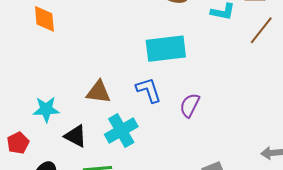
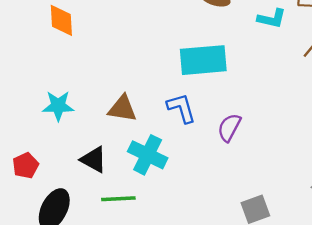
cyan star: (46, 109) -> (58, 106), moved
cyan cross: (121, 131) -> (148, 155), turned -36

